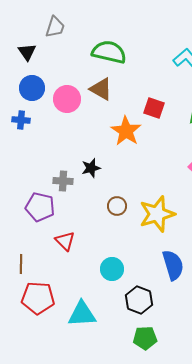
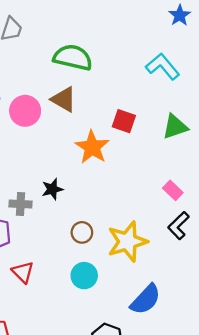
blue semicircle: (173, 265) -> (146, 299), turned 60
cyan circle: (112, 269) -> (84, 276), moved

